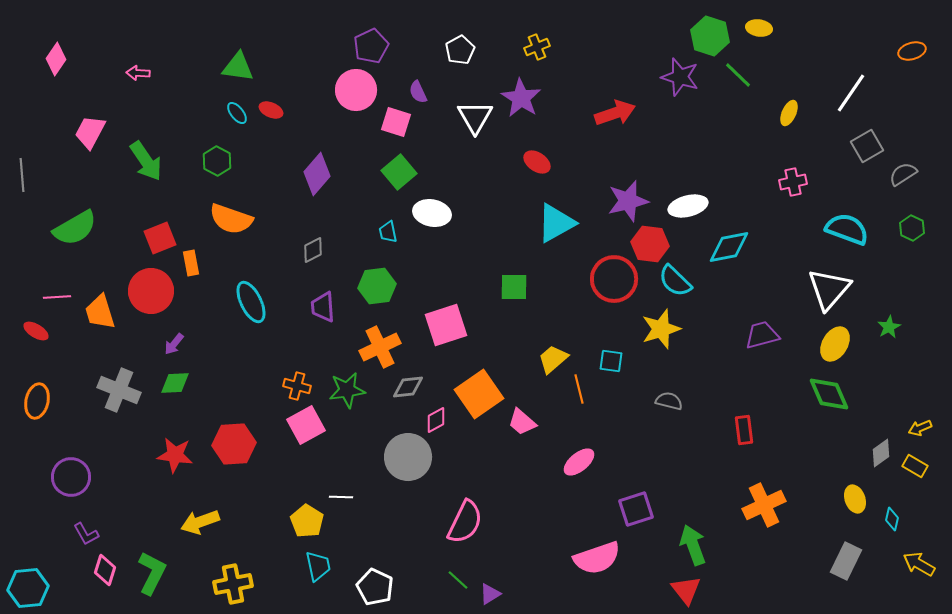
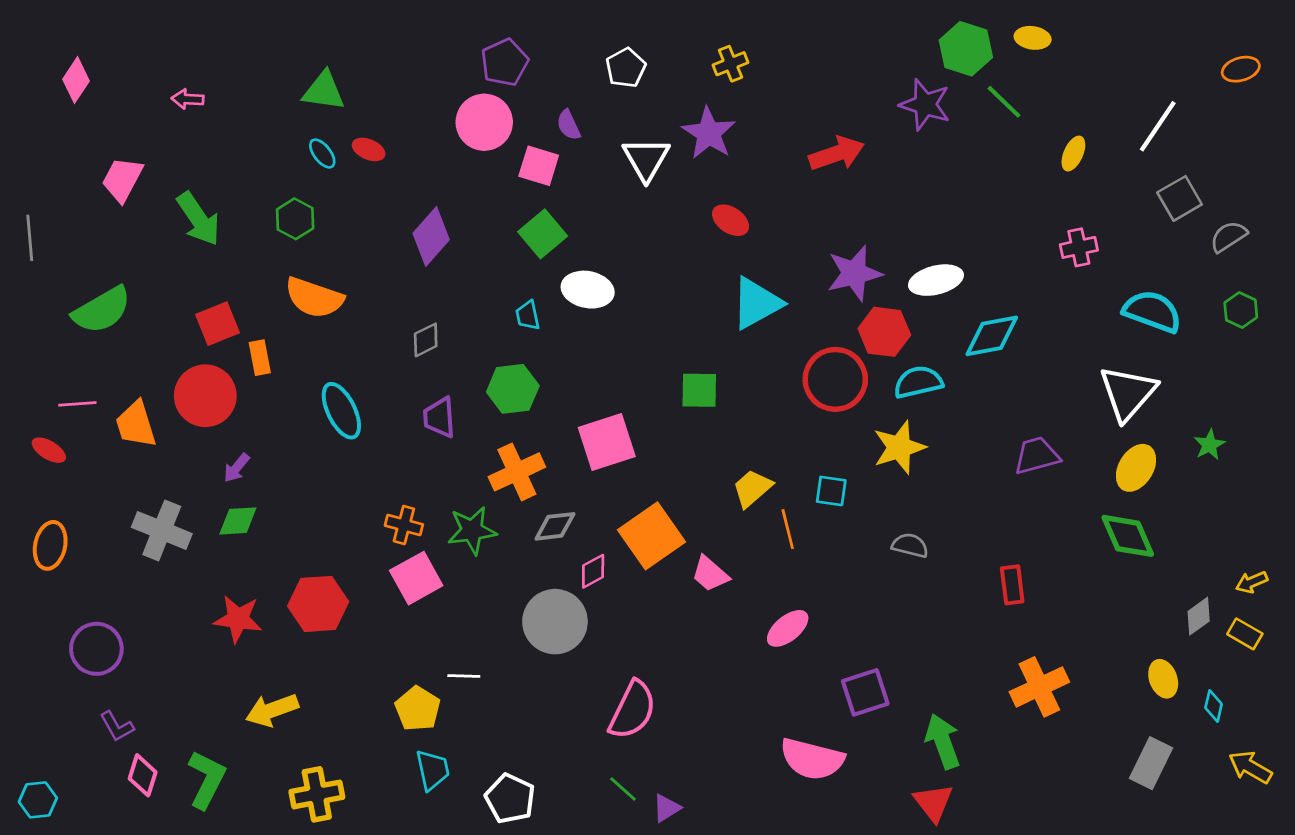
cyan semicircle: (675, 281) -> (918, 382), turned 123
pink semicircle: (597, 558) -> (812, 759), turned 33
cyan hexagon: (28, 588) -> (38, 800), size x0.7

